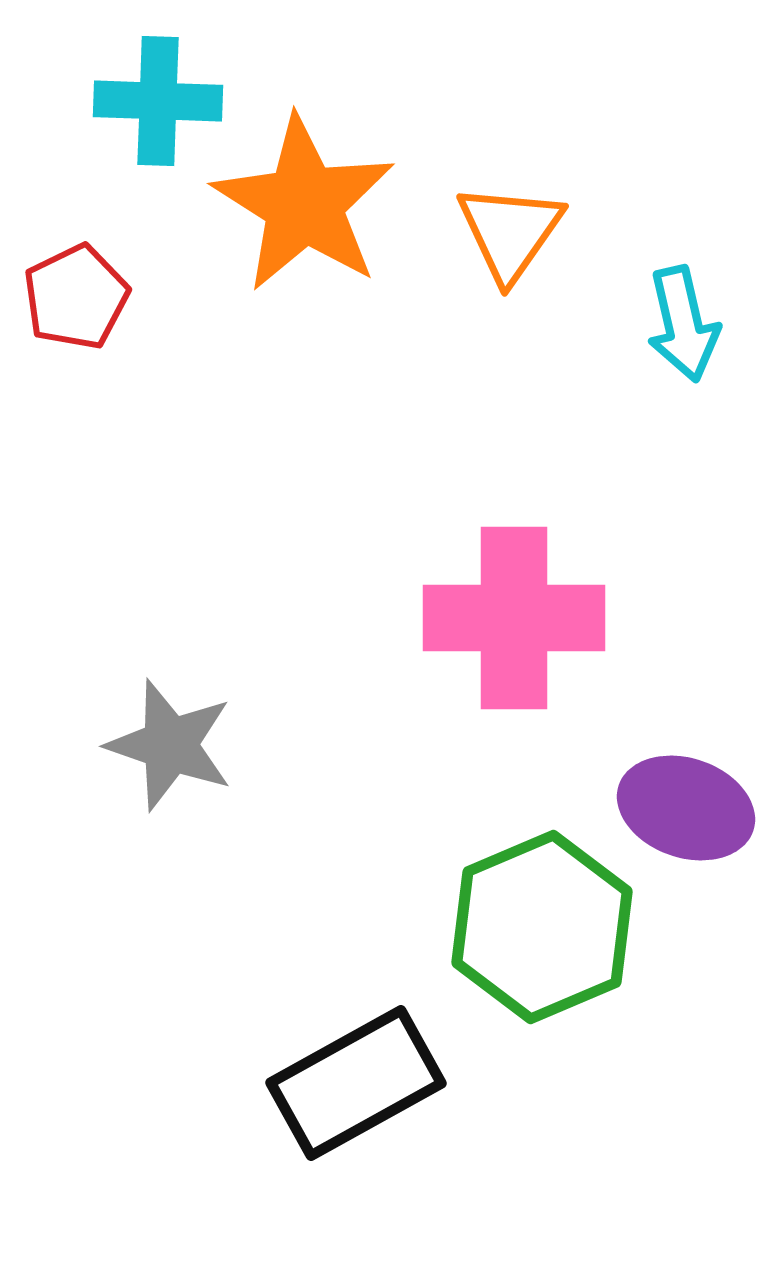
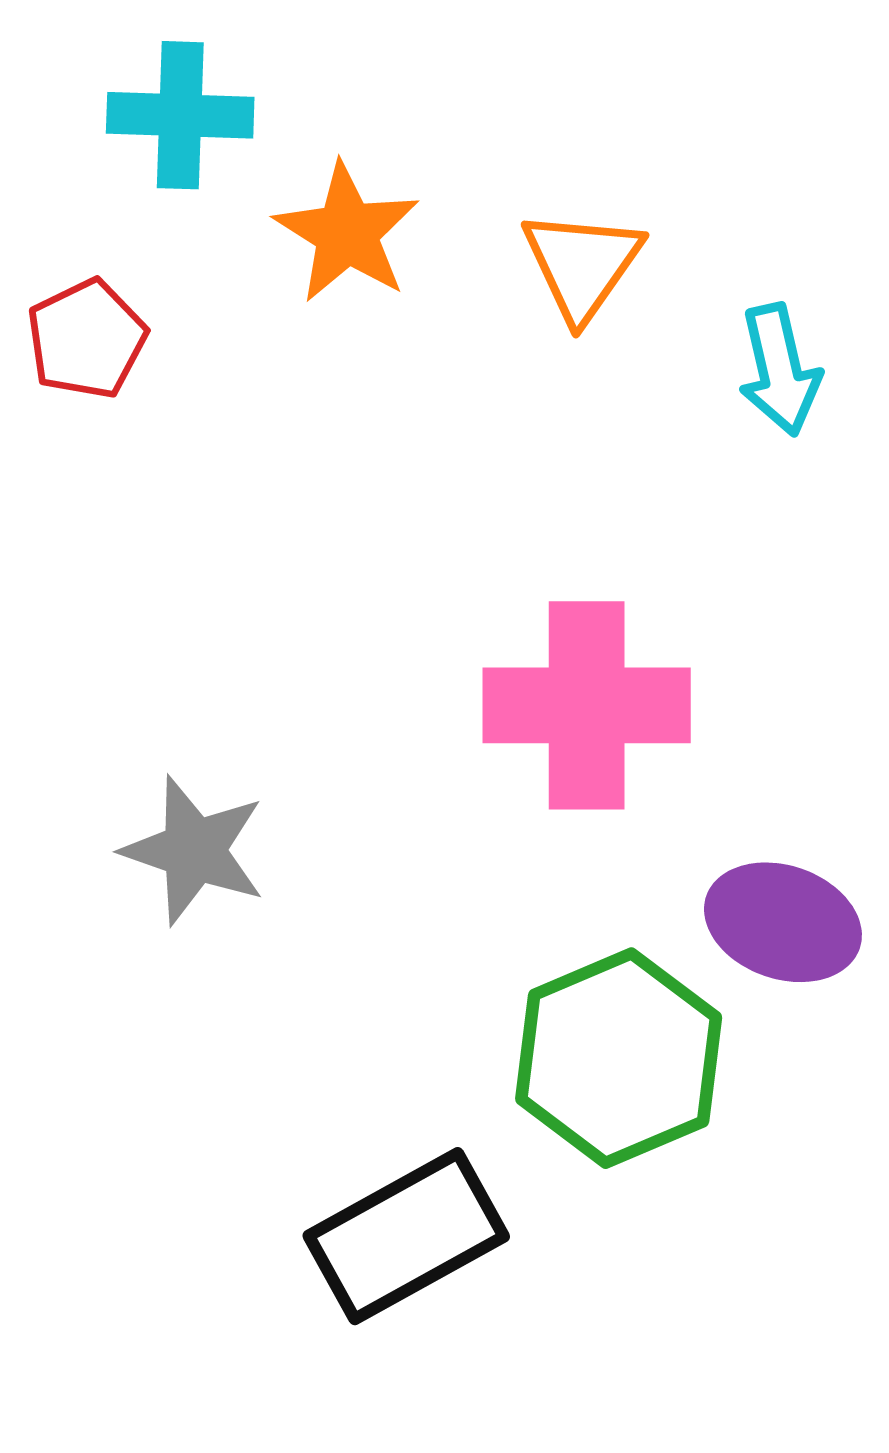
orange star: (304, 204) -> (347, 233), size x0.7

